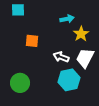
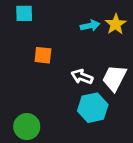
yellow star: (81, 34) -> (116, 24), moved
green circle: (20, 83) -> (27, 127), moved

